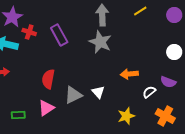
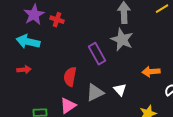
red cross: (29, 32) -> (57, 20), moved
purple rectangle: (59, 35) -> (97, 54), moved

